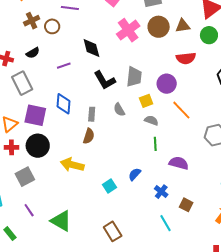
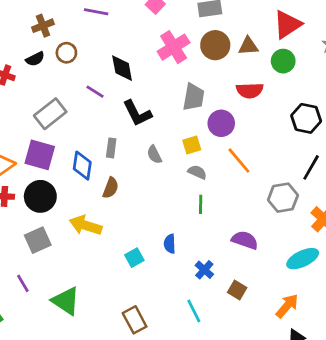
brown circle: (52, 26) -> (66, 53), moved
black semicircle: (33, 53) -> (35, 59), moved
purple line: (64, 66) -> (95, 92), moved, turned 48
gray trapezoid: (134, 77) -> (194, 97), moved
gray rectangle: (22, 83) -> (50, 114), moved, turned 75
blue diamond: (63, 104) -> (82, 166), moved
gray rectangle: (92, 114) -> (111, 148), moved
purple semicircle: (179, 163) -> (245, 240), moved
blue semicircle: (135, 174) -> (170, 244), turned -48
gray square: (25, 177) -> (38, 240), moved
cyan line: (165, 223) -> (194, 311), moved

